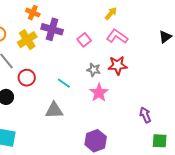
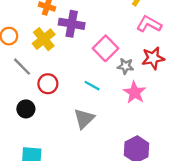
pink square: (84, 40) -> (105, 48), moved, size x1.5
gray triangle: (54, 110) -> (84, 119), turned -36

